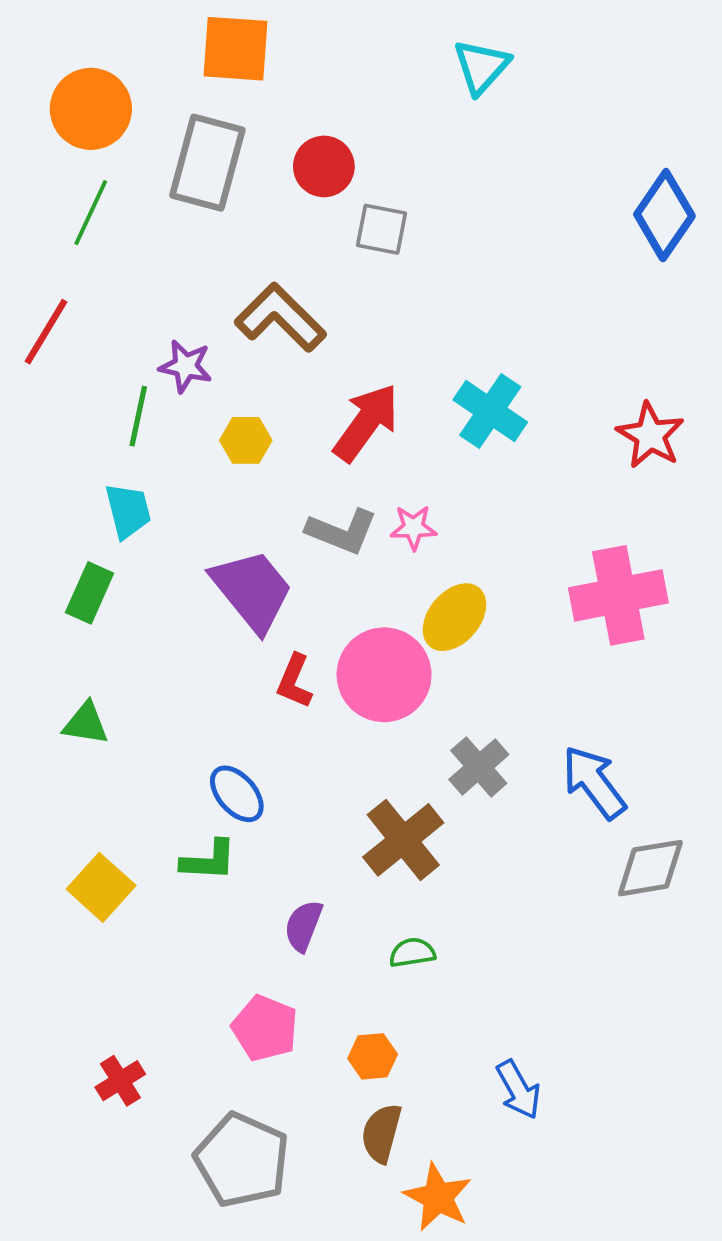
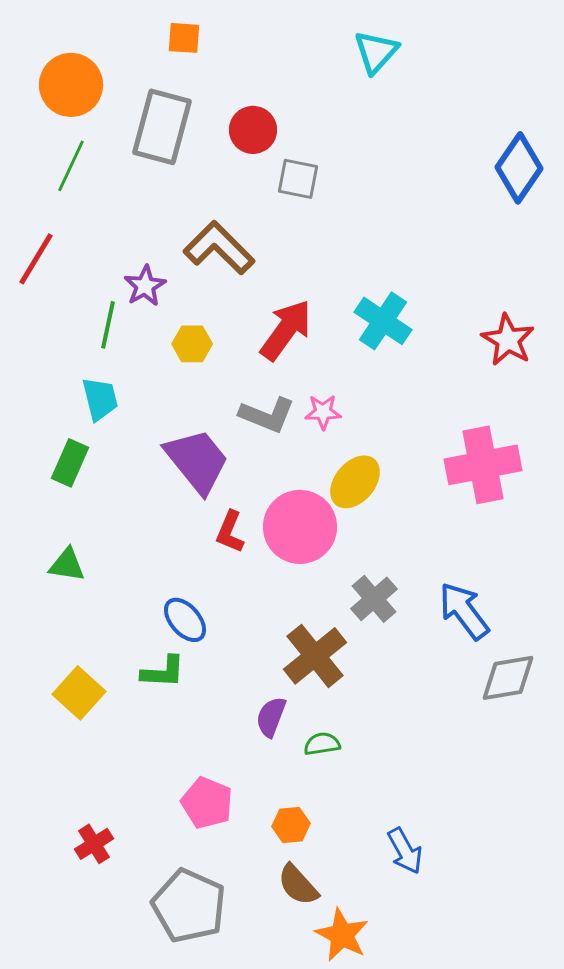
orange square: (236, 49) -> (184, 38), size x0.6
purple star: (186, 366) -> (145, 286), turned 30
purple semicircle: (303, 926) -> (271, 717), moved
brown semicircle: (381, 1133) -> (298, 885), turned -57

